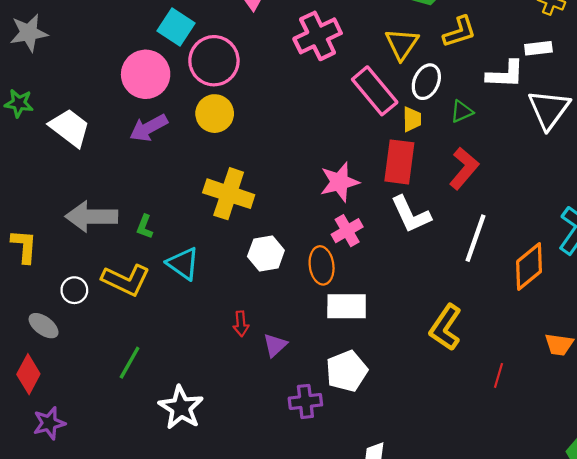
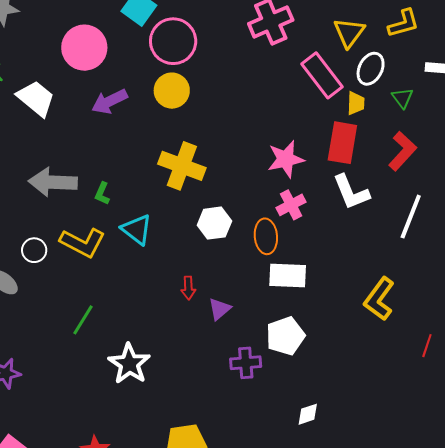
pink circle: (146, 74) -> (84, 48), moved
green triangle: (462, 111) -> (402, 98), turned -45

